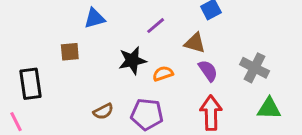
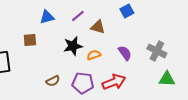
purple line: (156, 26) -> (78, 16), moved
brown triangle: (195, 43) -> (98, 27), moved
red arrow: (211, 113) -> (114, 82), moved, turned 70

